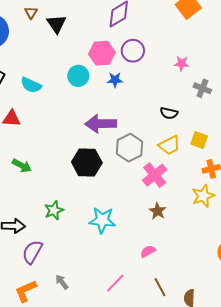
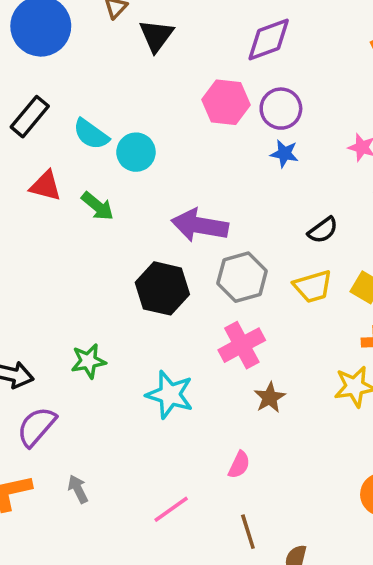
cyan circle: (78, 76) -> (136, 152), moved
blue star: (115, 80) -> (284, 154), moved
black semicircle: (169, 113) -> (323, 230), turned -60
green arrow: (22, 166) -> (98, 206), moved
pink cross: (155, 175) -> (242, 345), moved
pink semicircle: (148, 251) -> (239, 465), turned 133

